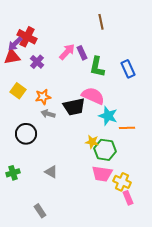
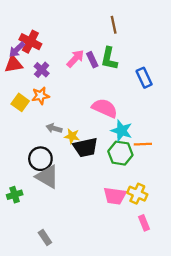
green L-shape: (97, 67) -> (109, 59), moved
orange star: (43, 97) -> (40, 96), moved
black trapezoid: (74, 107) -> (86, 147), moved
black circle: (26, 134) -> (40, 159), moved
yellow star: (92, 142) -> (72, 136), moved
green hexagon: (105, 150) -> (120, 153), moved
gray triangle: (51, 172) -> (47, 177), moved, size x1.6
yellow cross: (122, 182) -> (137, 194), moved

